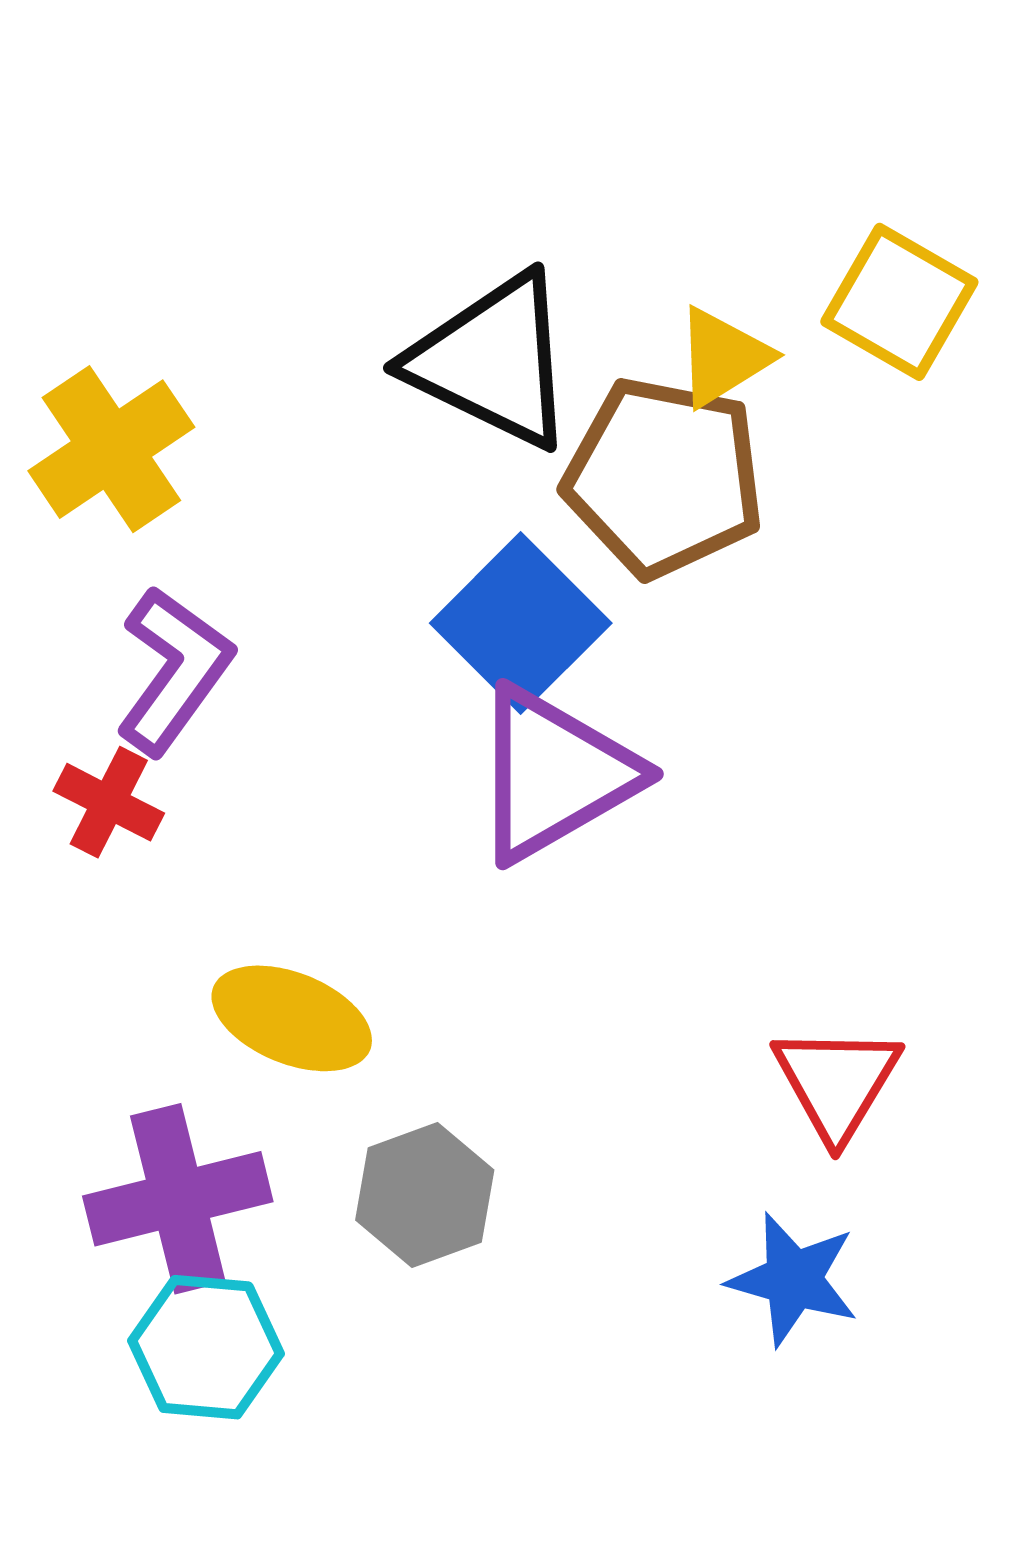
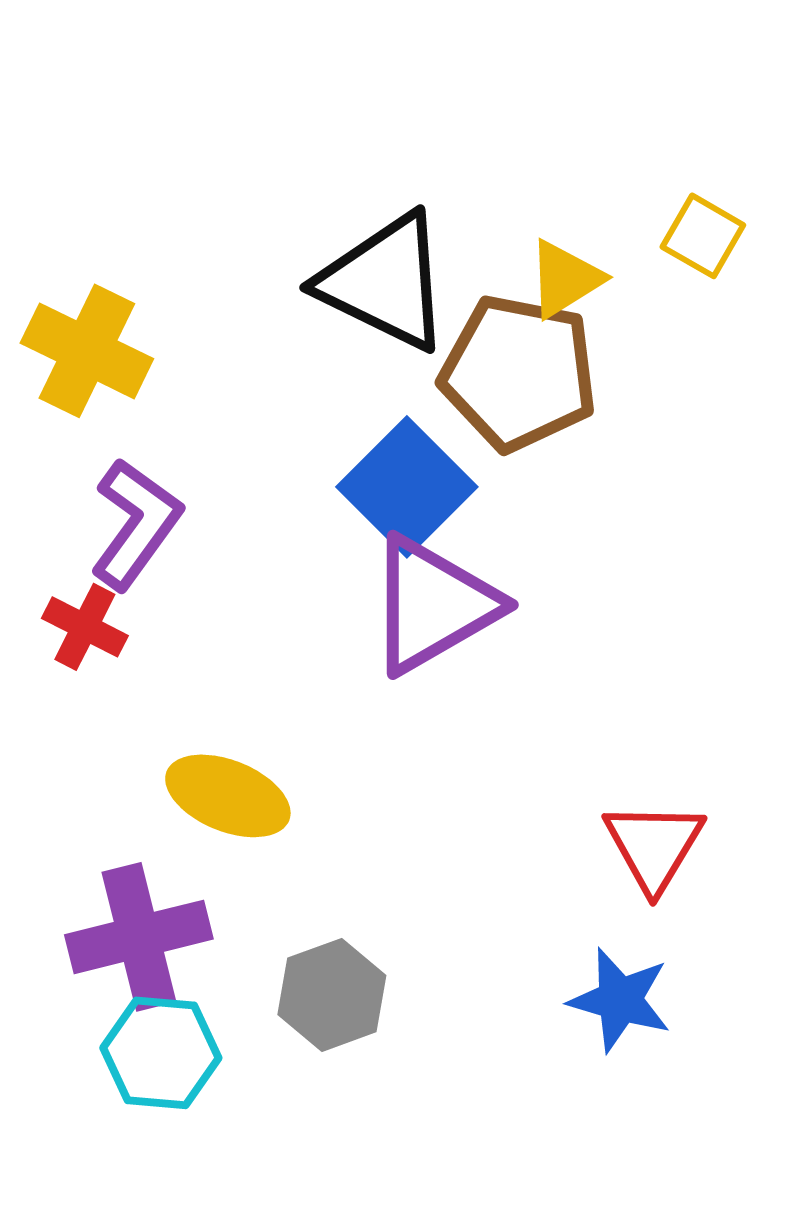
yellow square: (899, 302) -> (703, 236), size x0.7
yellow cross: (111, 449) -> (87, 351), turned -30
gray hexagon: (425, 1195) -> (332, 995), moved

